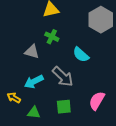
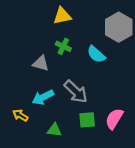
cyan semicircle: (81, 55) -> (96, 54), moved
green square: (64, 107) -> (87, 120), moved
green triangle: (34, 113) -> (54, 130), moved

